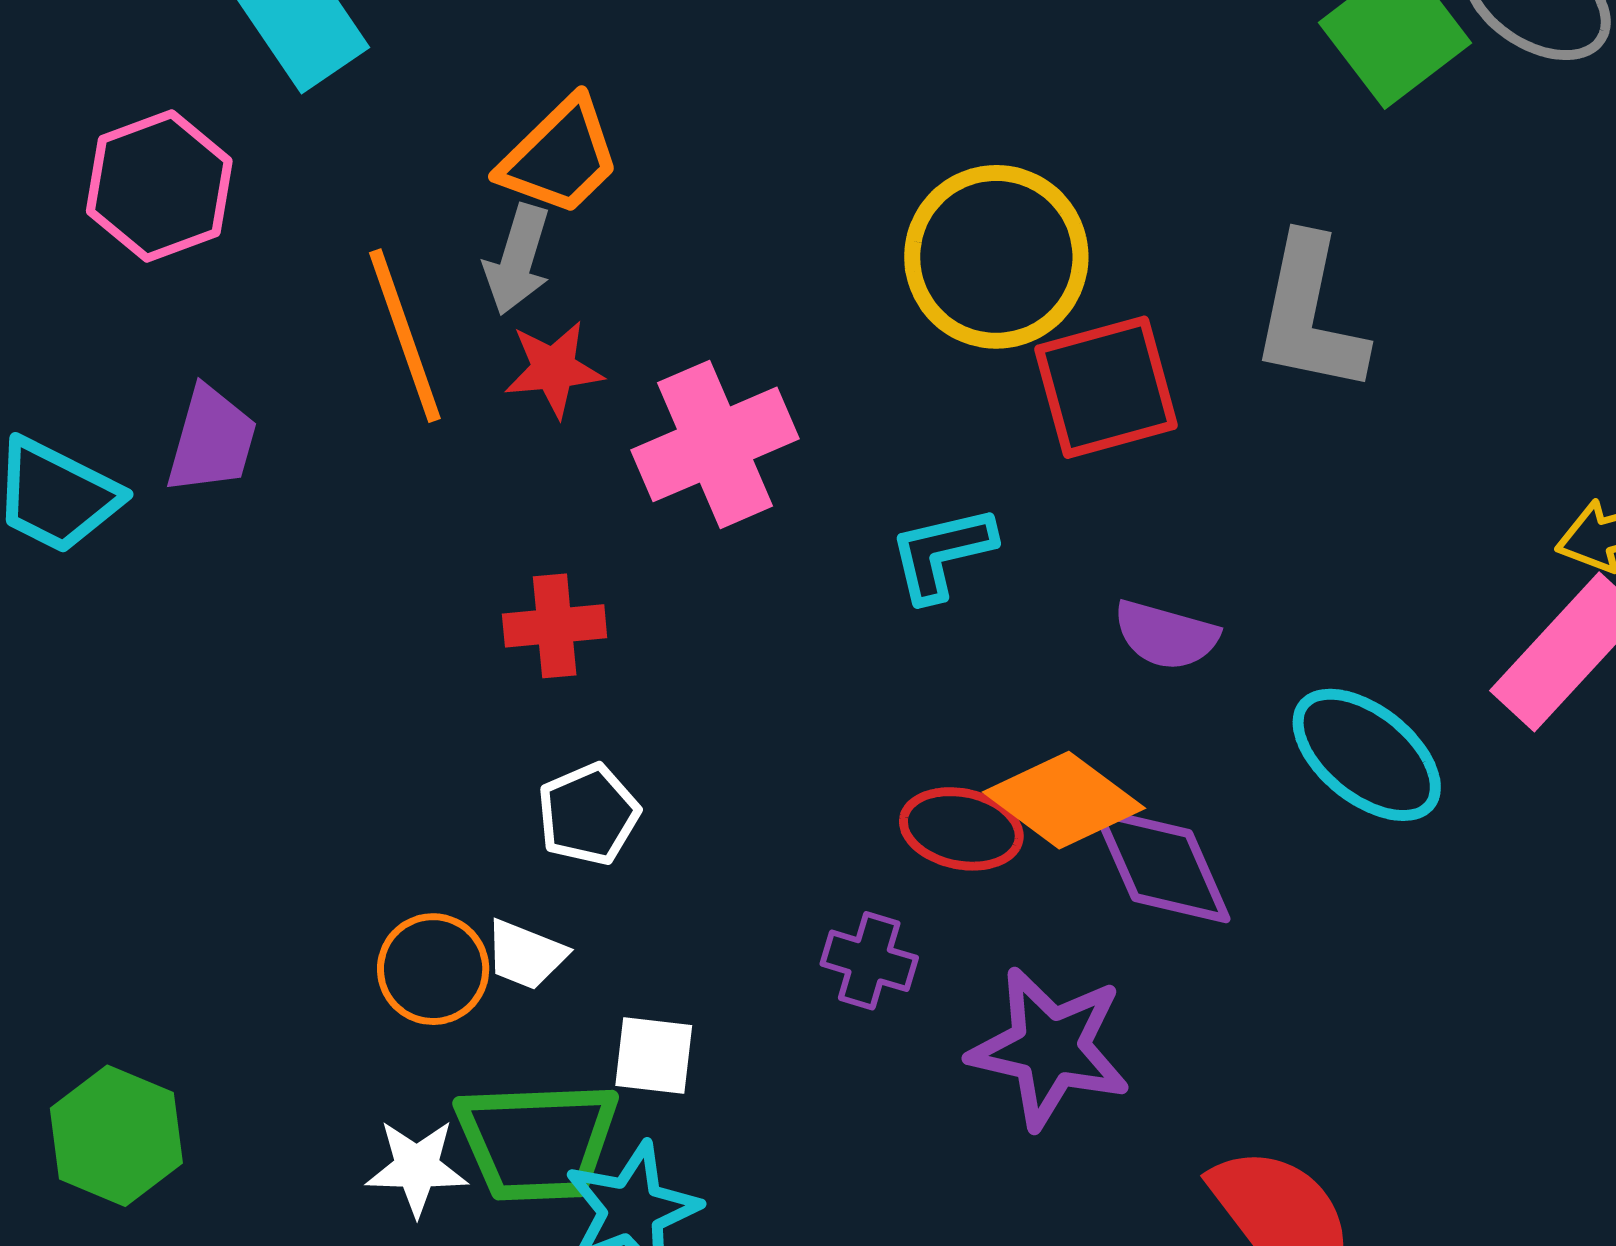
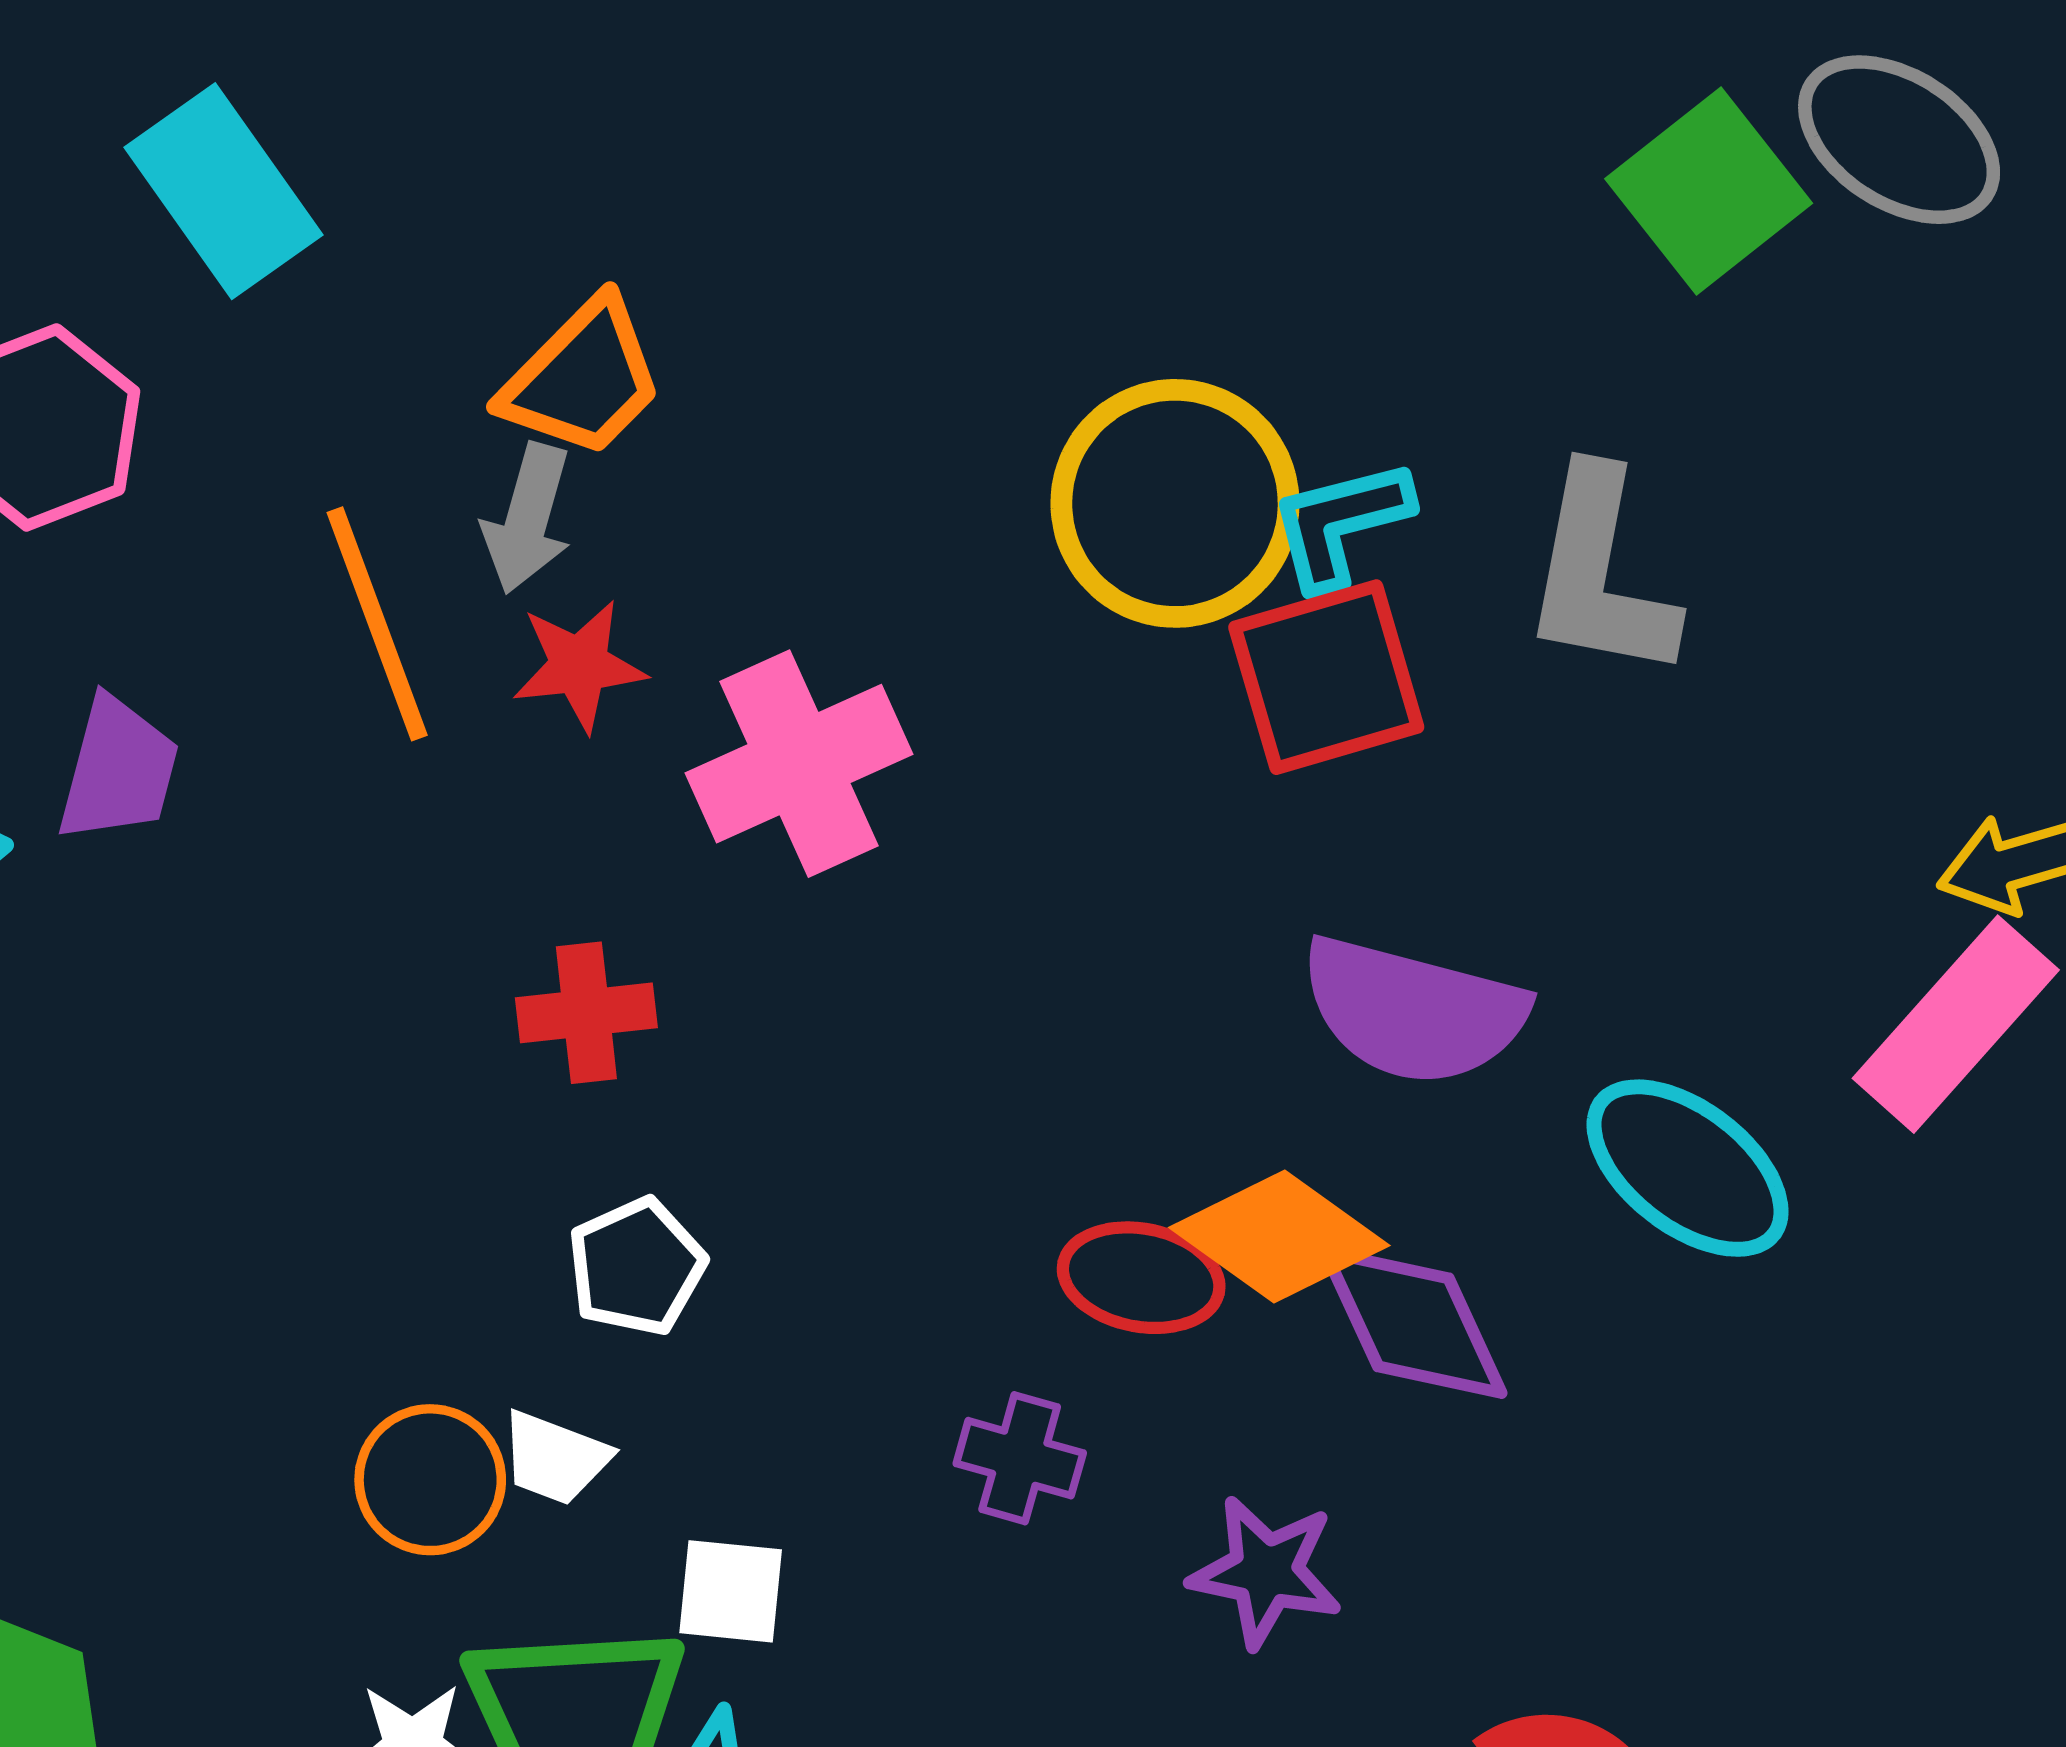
cyan L-shape: (942, 553) -> (1340, 524), moved
purple semicircle: (1166, 635) -> (1413, 1011), size x1.6
purple star: (1050, 1048) -> (1266, 1572), size x0.7

